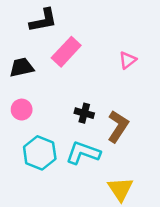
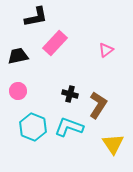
yellow triangle: (120, 189) -> (113, 144), moved

